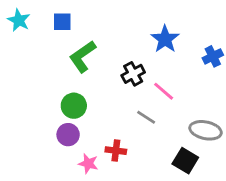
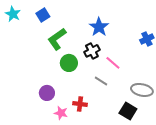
blue square: (62, 22) -> (43, 15), turned -32
blue star: (165, 39) -> (99, 27), moved
green circle: (74, 106) -> (69, 63), moved

